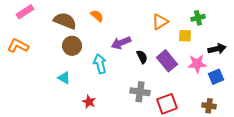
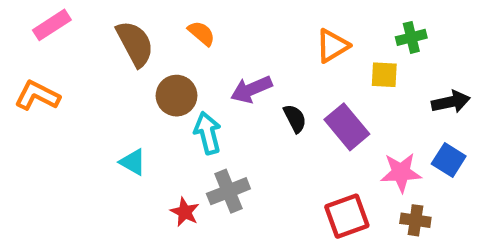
brown semicircle: (65, 21) -> (135, 44), turned 40
brown circle: (72, 46) -> (177, 96), moved
pink star: (197, 64) -> (401, 172), moved
blue square: (216, 77) -> (449, 160), turned -35
gray cross: (140, 92) -> (228, 191), moved, turned -30
brown cross: (209, 106) -> (415, 220), moved

